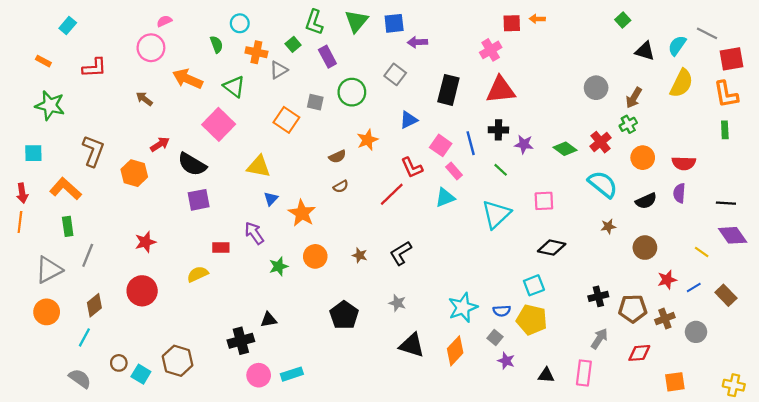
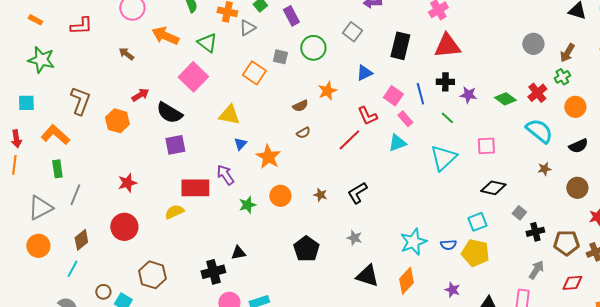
red rectangle: (221, 248) -> (195, 188), size x1.8
gray square: (495, 337) -> (519, 213), moved
brown hexagon: (178, 361) -> (152, 275), moved

